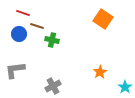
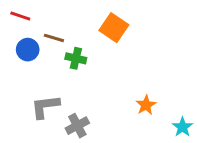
red line: (23, 13) -> (20, 16), moved
orange square: (103, 19) -> (114, 28), moved
gray L-shape: (15, 70) -> (45, 107), moved

